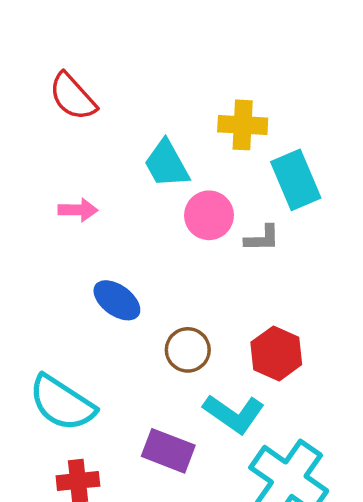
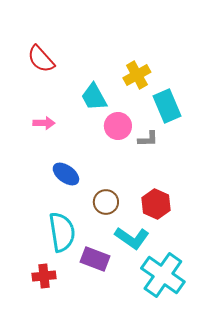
yellow cross: (243, 125) -> (137, 75), turned -32
cyan semicircle: (62, 403) -> (62, 232), moved, turned -132

